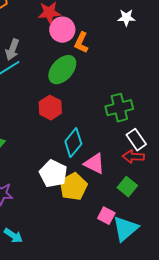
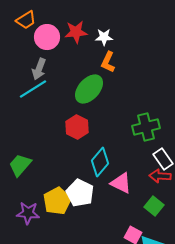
white star: (126, 18) -> (104, 37), moved
pink circle: (62, 30) -> (47, 37), moved
yellow pentagon: (73, 187) -> (57, 201), moved

